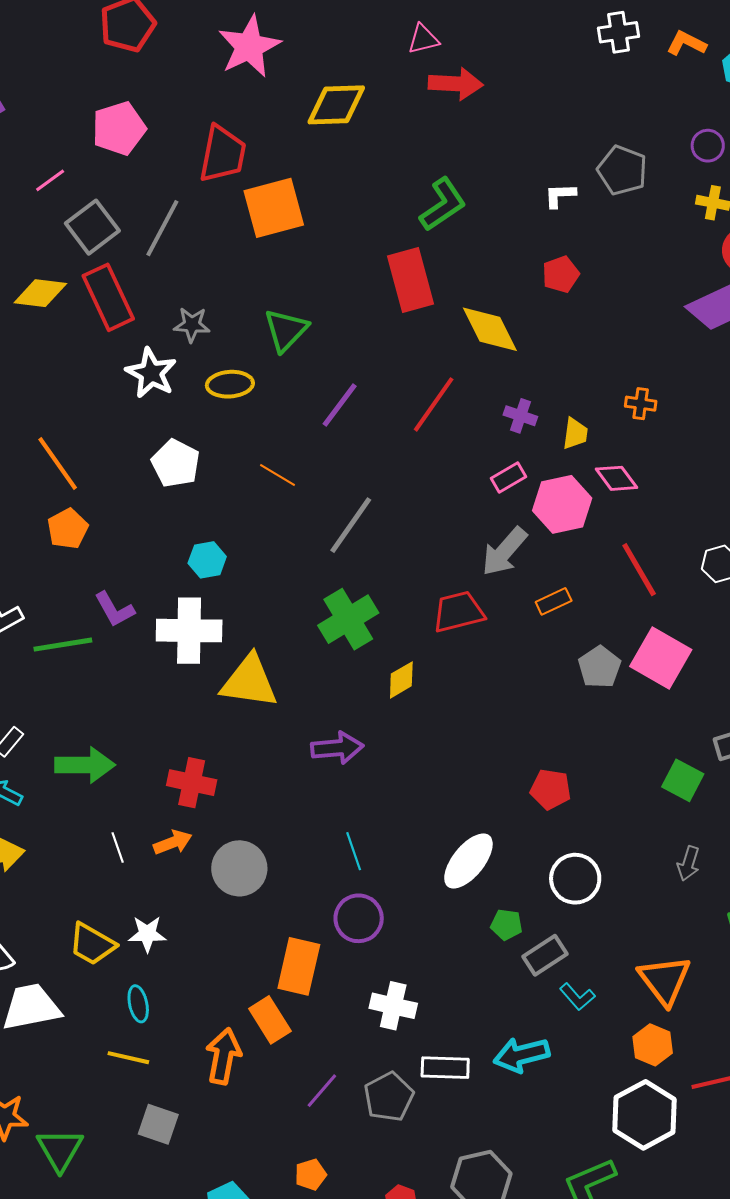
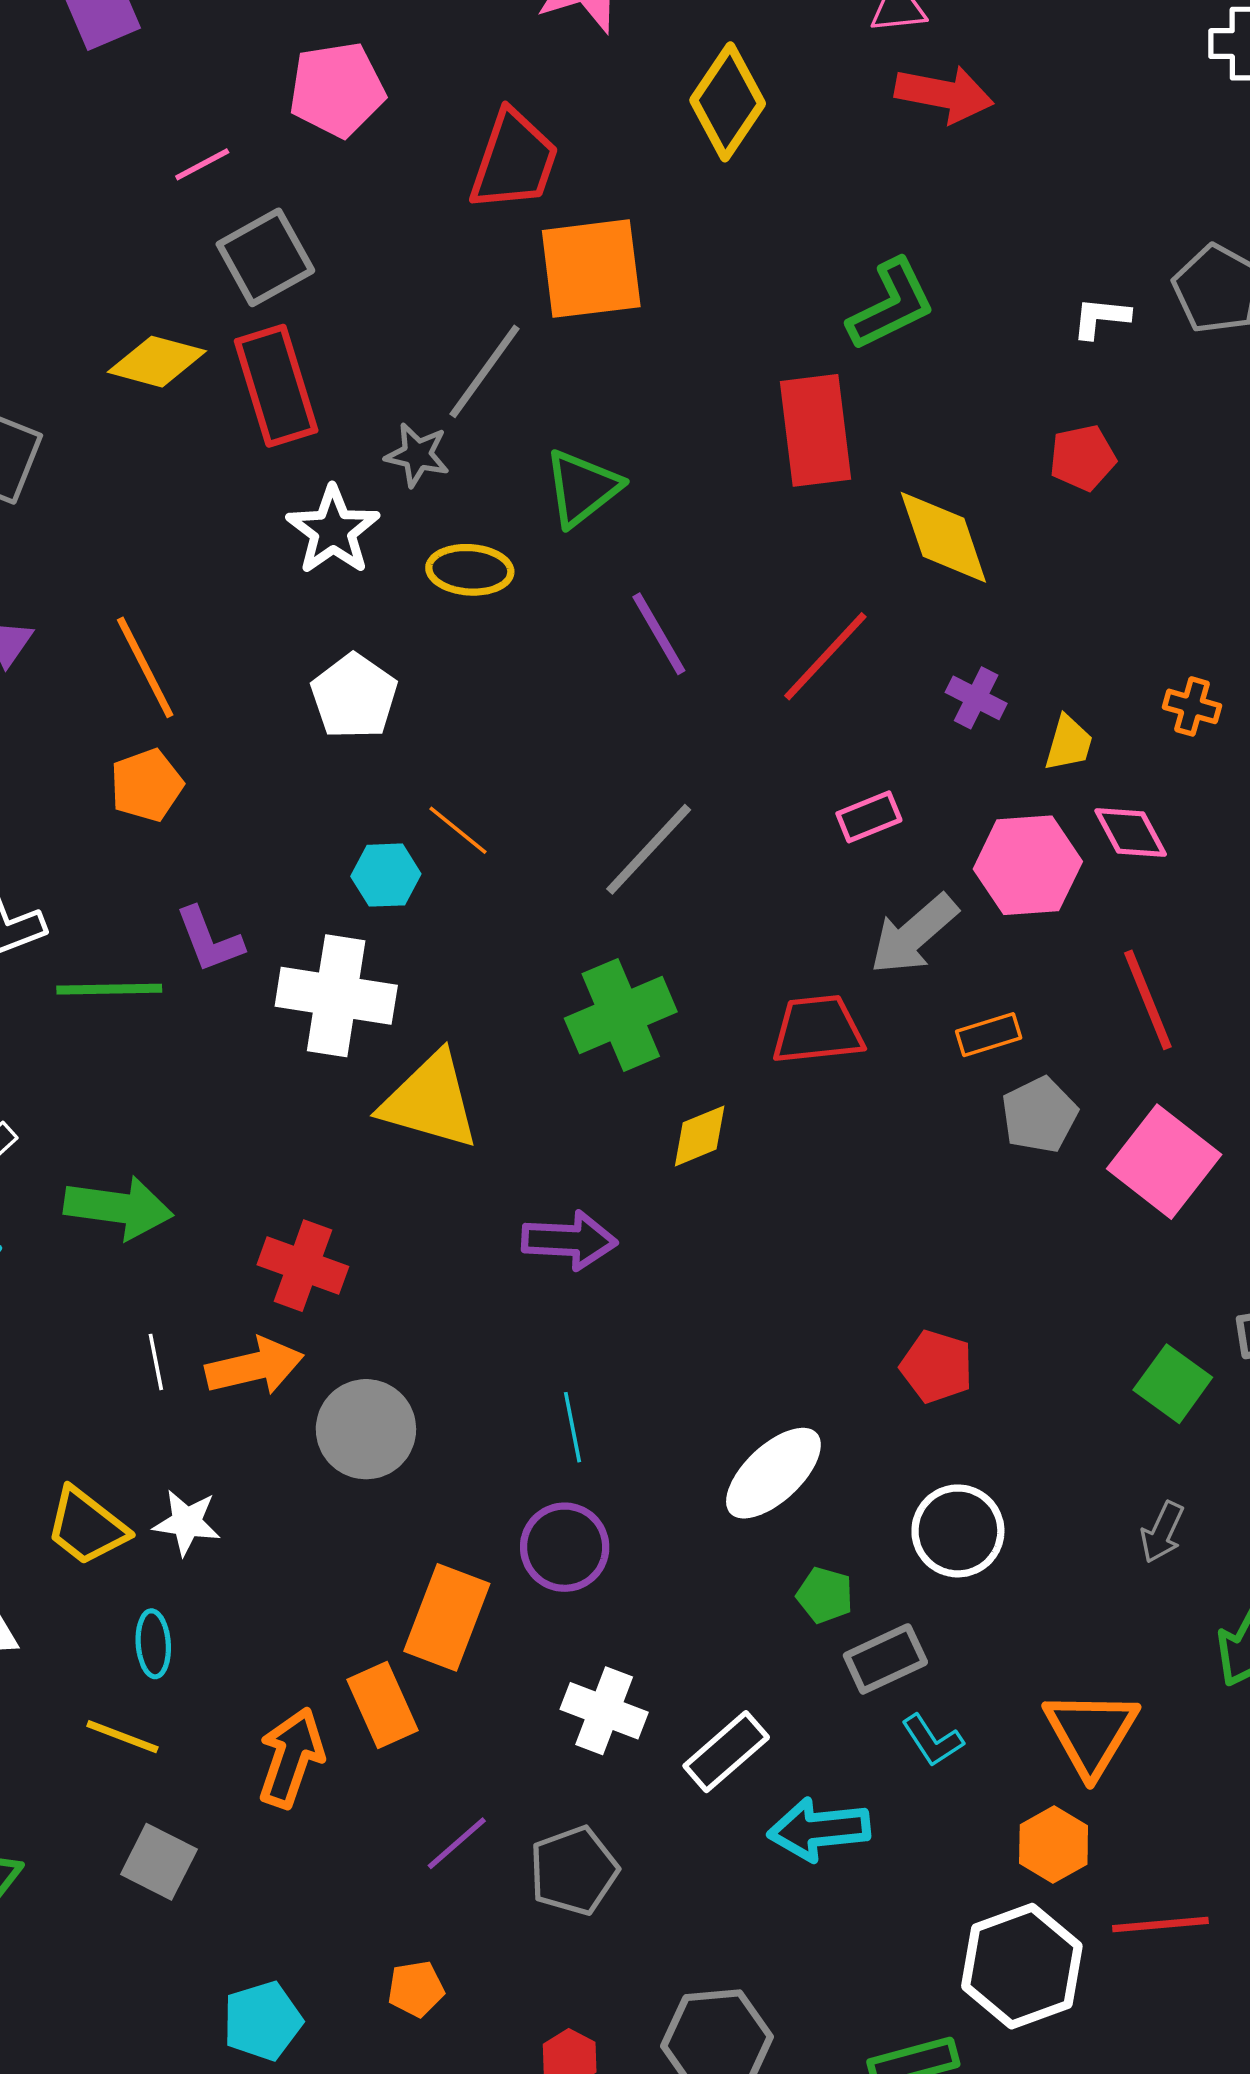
yellow diamond: (336, 105) -> (728, 102), turned -62
gray line: (162, 228) -> (485, 371), moved
purple line: (340, 405) -> (659, 634), turned -75
orange line: (278, 475) -> (458, 830), moved
pink rectangle: (508, 478) -> (869, 817), moved
gray pentagon: (600, 667) -> (1039, 1115), moved
orange arrow: (173, 842) -> (255, 1367), size x1.4
white rectangle: (445, 1068) -> (726, 1752), moved, turned -51

